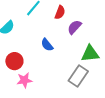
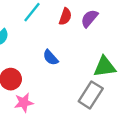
purple semicircle: (74, 27) -> (89, 18), moved

